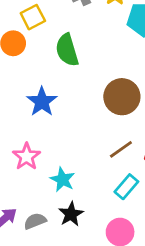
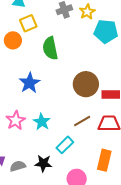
cyan star: (63, 180) -> (42, 122), moved
cyan rectangle: (126, 187) -> (65, 145), moved
black star: (71, 214) -> (43, 163), turned 30

